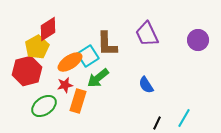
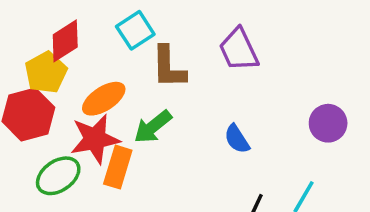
purple circle: (198, 40) -> (328, 123), moved
cyan square: (88, 56) -> (135, 30), moved
red star: (65, 85) -> (95, 139), size x1.8

